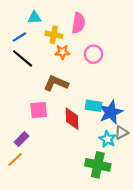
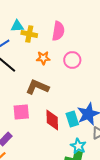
yellow cross: (54, 35) -> (29, 34), moved
cyan rectangle: (94, 106) -> (72, 119), moved, turned 63
cyan star: (107, 139) -> (78, 146), moved

